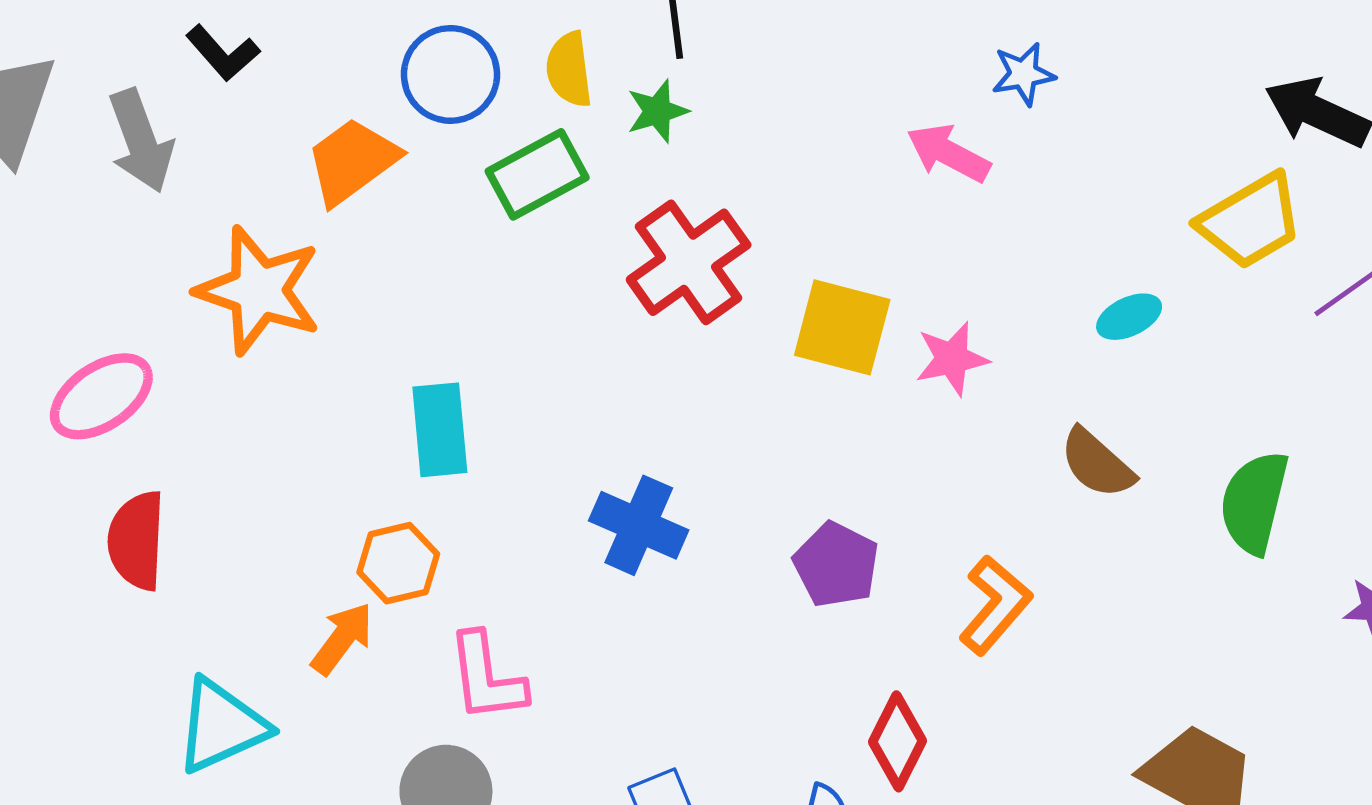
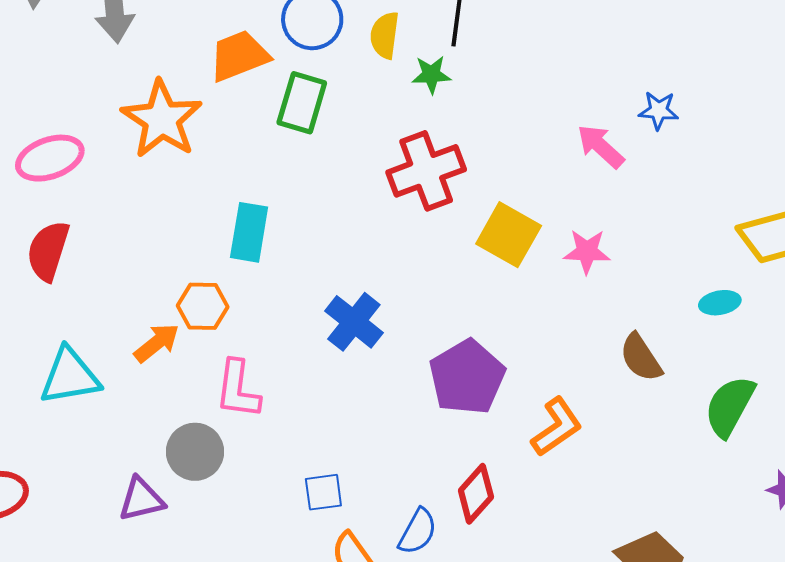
green rectangle: (537, 174) -> (302, 103), moved, turned -60
cyan ellipse: (1129, 317) -> (720, 303), moved
pink star: (952, 359) -> (587, 251), moved
purple pentagon: (836, 565) -> (467, 377), size x1.4

